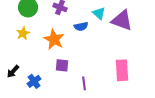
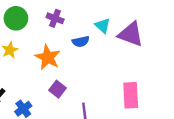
purple square: (62, 65) -> (57, 89), turned 32

